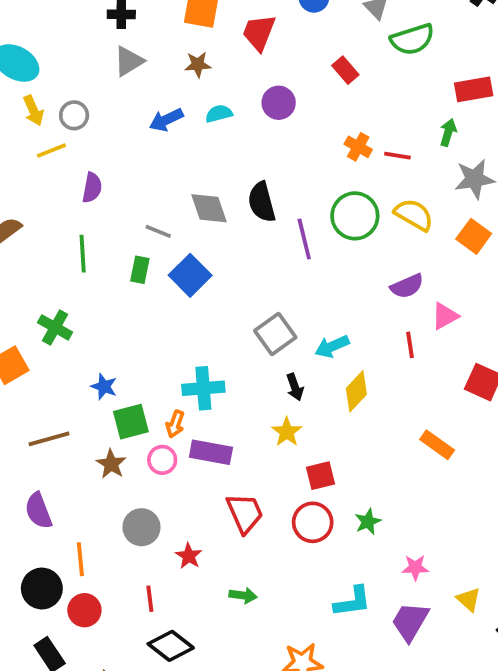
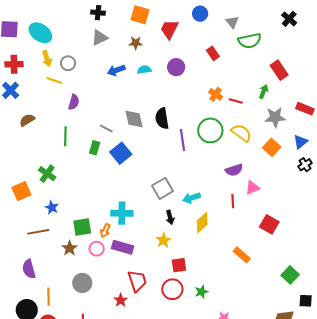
red rectangle: (474, 89) -> (279, 70), turned 60
yellow line: (51, 150) -> (54, 80), turned 35
blue star: (104, 387) -> (52, 208), moved
red star: (189, 556) -> (121, 300), moved

